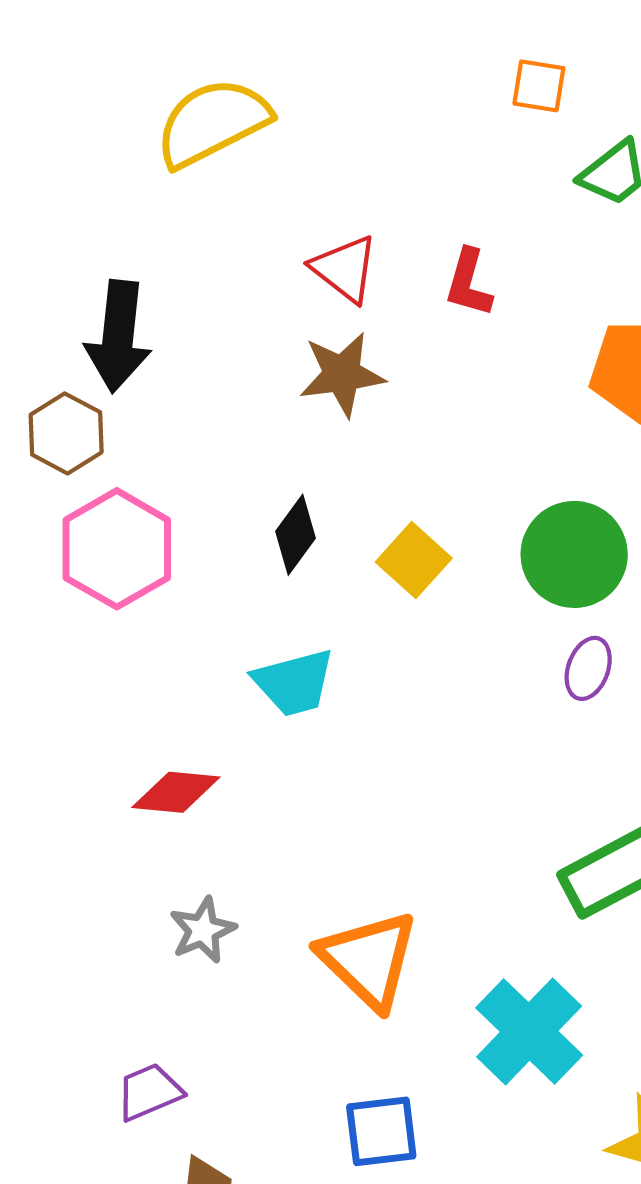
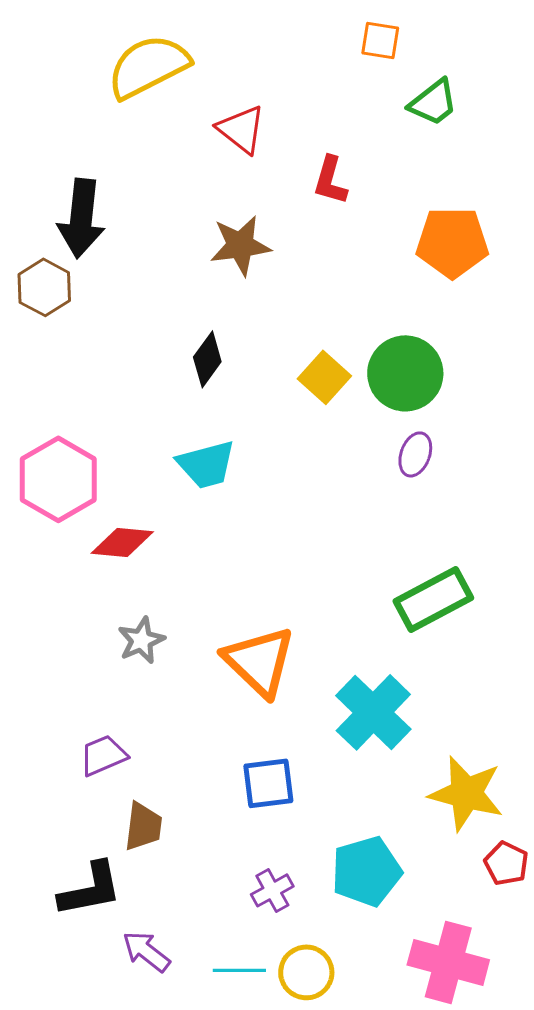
red triangle: (345, 269) -> (241, 129), moved
pink hexagon: (117, 549) -> (58, 479), moved
yellow square: (414, 560) -> (324, 377), moved

